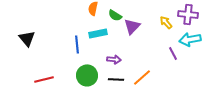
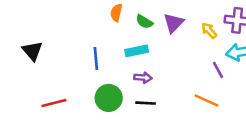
purple triangle: (132, 26) -> (174, 23), moved
cyan rectangle: (98, 33) -> (137, 51), moved
orange line: (142, 77) -> (207, 100), moved, turned 66

